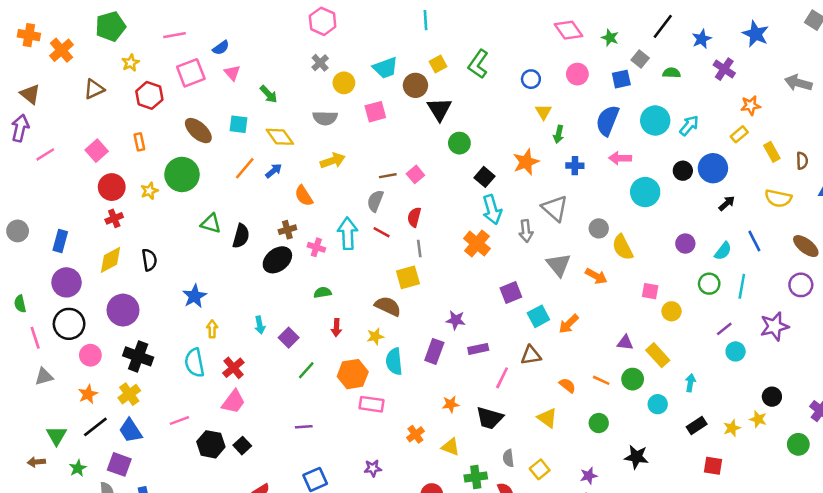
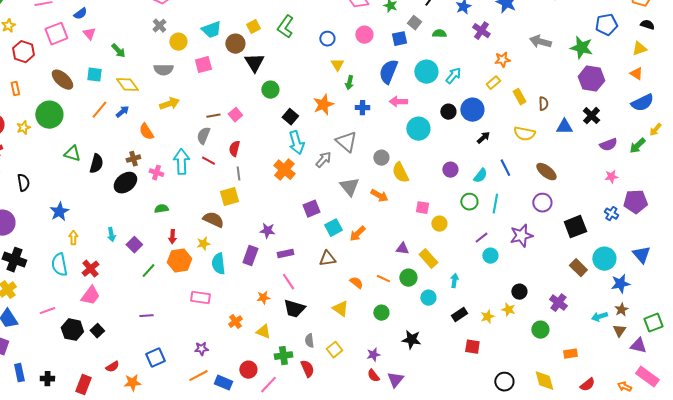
gray arrow: (526, 231) -> (323, 160), turned -132
orange hexagon: (353, 374) -> (179, 261), moved
pink line: (502, 378) -> (288, 282), moved, turned -60

